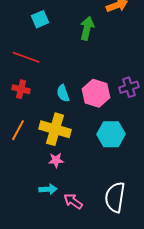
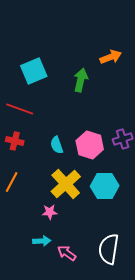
cyan square: (40, 19) -> (34, 71), size x1.5
yellow cross: (55, 129) -> (66, 184), moved, turned 32

